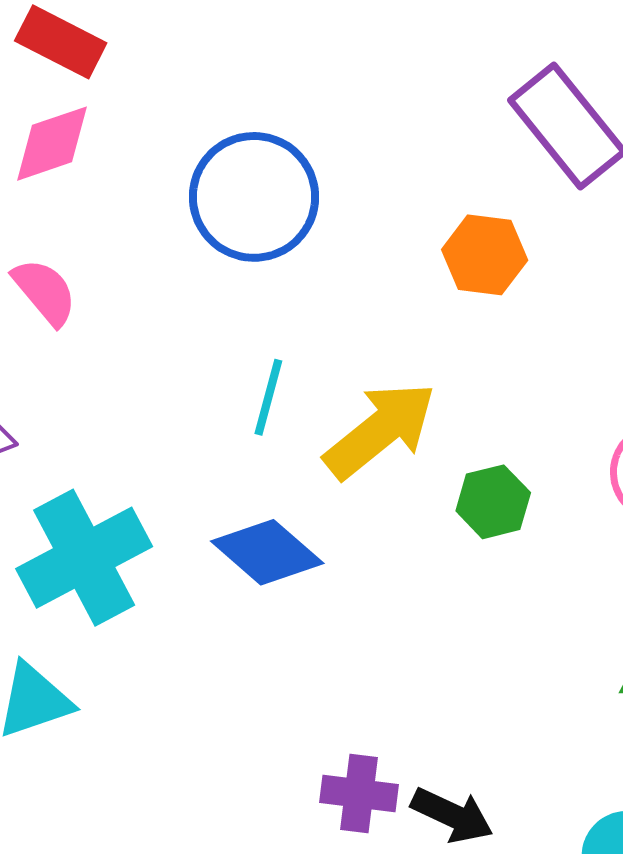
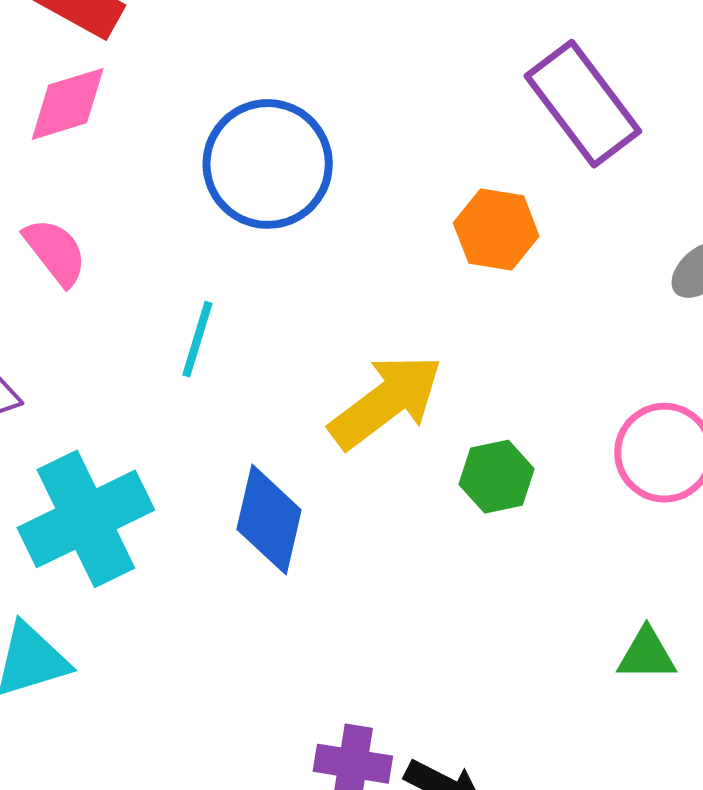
cyan line: (268, 397) -> (197, 339), moved
blue diamond: (267, 552) -> (269, 520), turned 60

